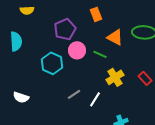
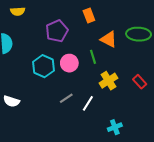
pink circle: (77, 50) -> (69, 63), moved
green line: (100, 54) -> (93, 57), turned 48

